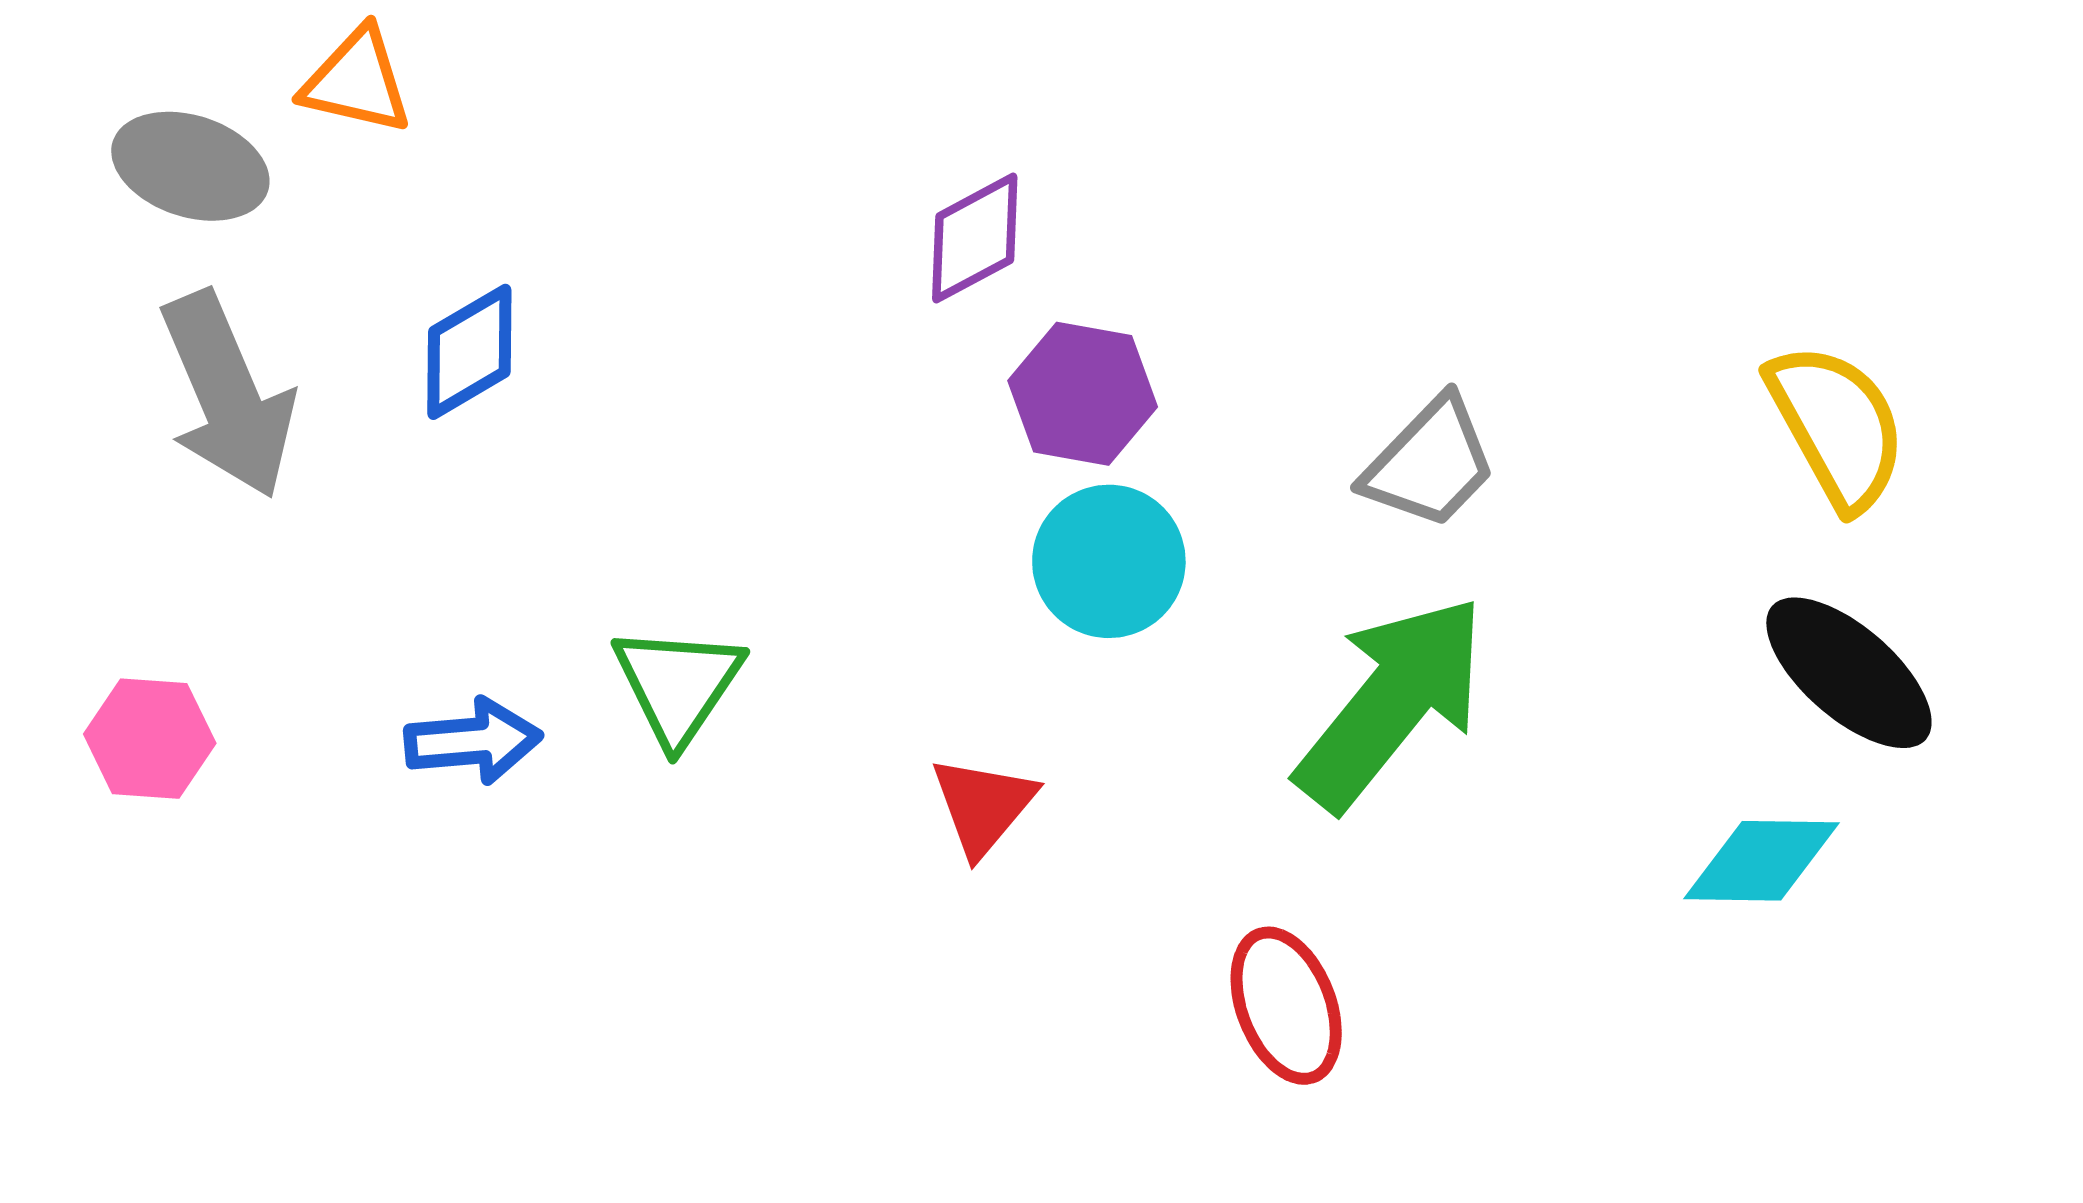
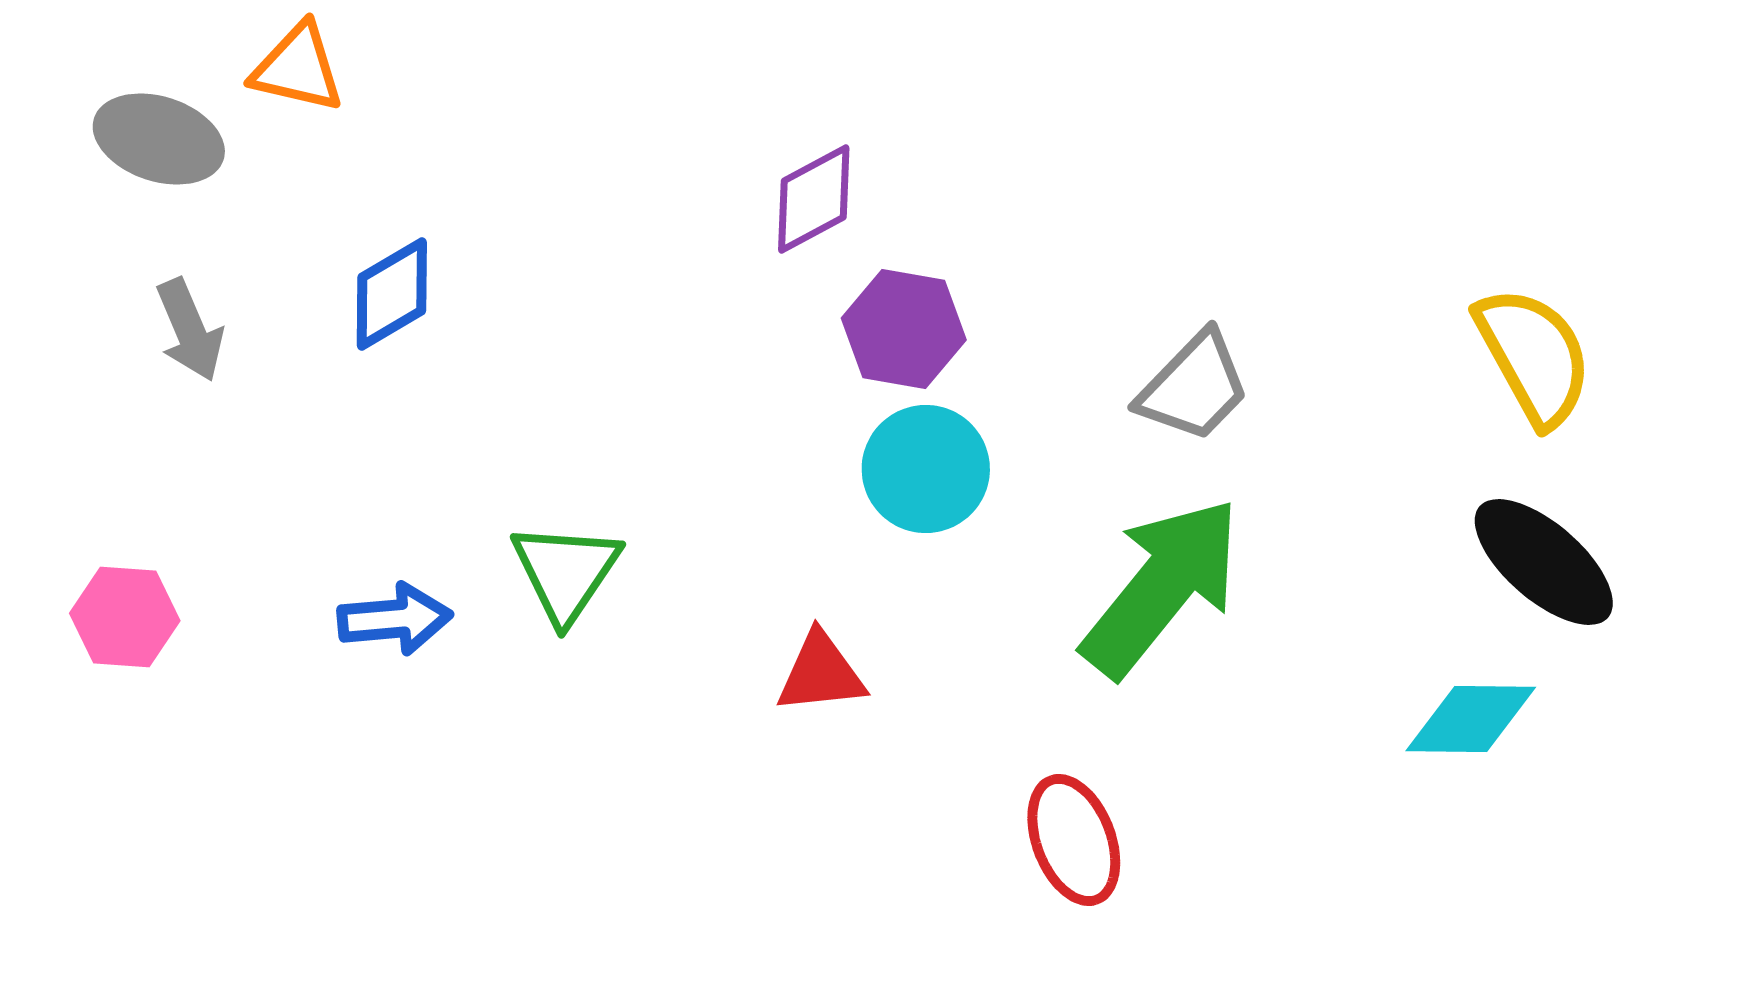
gray arrow: (228, 395) -> (190, 330), size x0.6
red triangle: (983, 806) -> (821, 673), turned 44

